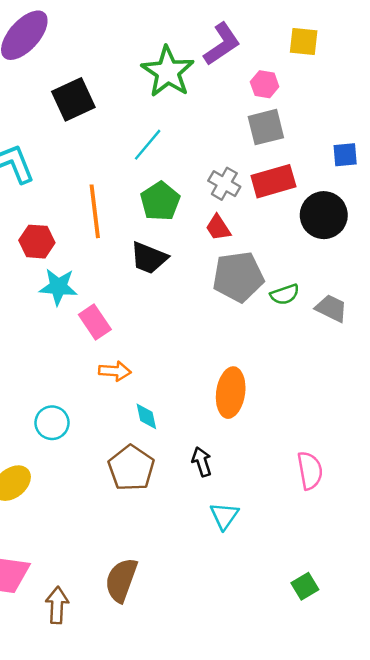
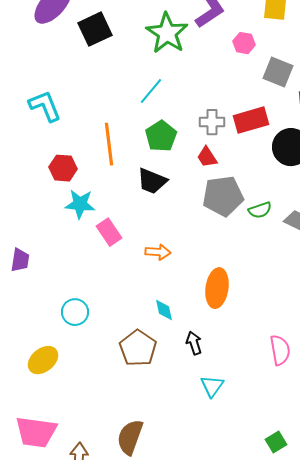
black square: (73, 99) -> (95, 29), moved
gray square: (266, 127) -> (278, 72), moved, turned 36
gray cross: (224, 184) -> (212, 122), turned -30
orange arrow: (115, 371) -> (158, 252), moved
cyan diamond: (146, 416) -> (164, 310), moved

